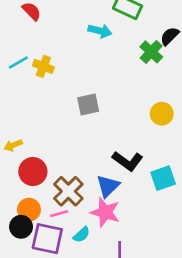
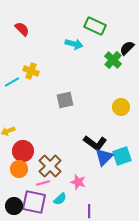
cyan line: (18, 62) -> (12, 82), moved
blue triangle: (108, 186) -> (104, 157), moved
orange circle: (29, 210) -> (19, 169), moved
pink star: (105, 212) -> (78, 182), size x0.7
black circle: (21, 227) -> (14, 206), moved

